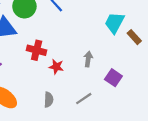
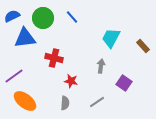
cyan trapezoid: (114, 23) -> (111, 38), moved
red star: (56, 67) -> (71, 81), moved

